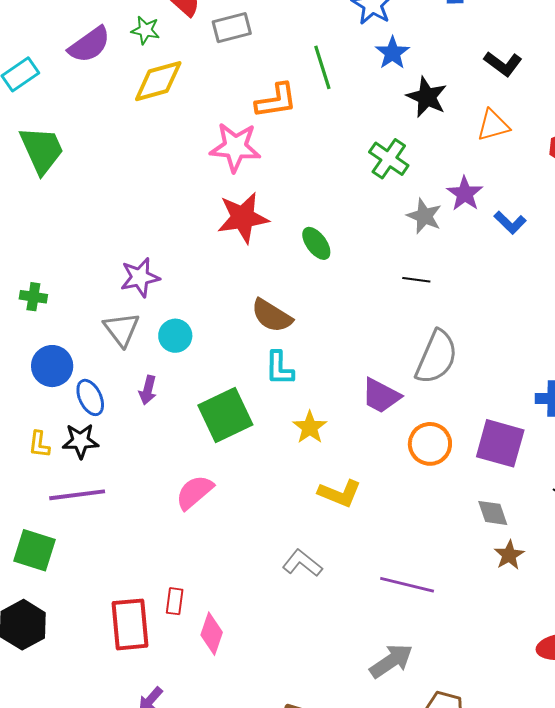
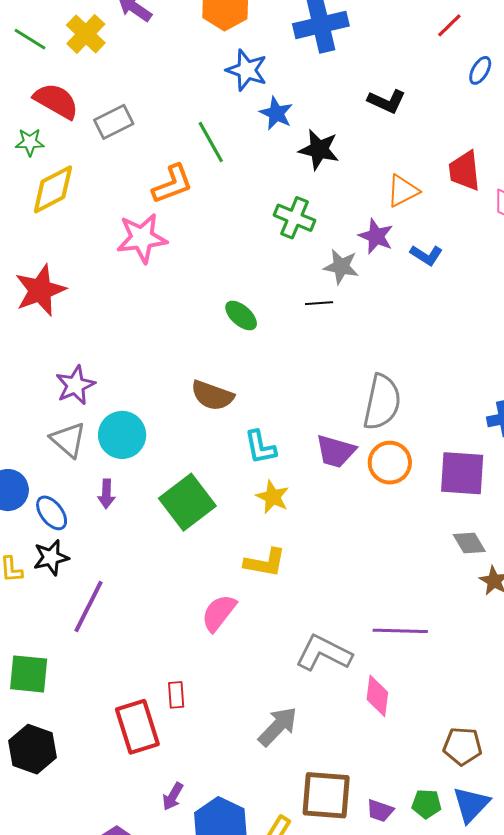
orange triangle: (493, 125) -> (403, 191), moved
red star: (243, 218) -> (40, 290), moved
black line: (416, 280) -> (319, 303), moved
cyan circle: (175, 336) -> (122, 435), size x1.4
cyan L-shape: (279, 368) -> (260, 447), moved
orange circle: (430, 444) -> (390, 463), moved
pink semicircle: (194, 492) -> (219, 613), moved
yellow L-shape: (340, 493) -> (265, 563), moved
purple line: (77, 495) -> (88, 607), moved, turned -44
gray L-shape: (302, 563) -> (324, 653), moved, size x1.4
pink diamond: (212, 634) -> (377, 696), moved
gray arrow: (391, 661) -> (278, 727), moved

